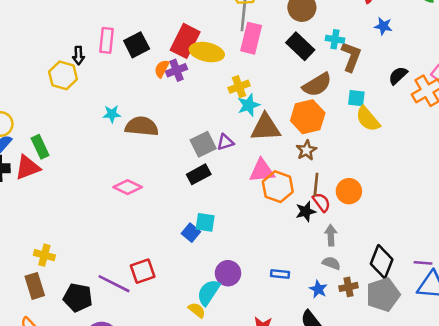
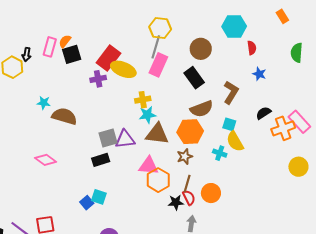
cyan cross: (335, 39) -> (220, 153), moved
orange semicircle: (162, 69) -> (65, 41), moved
purple triangle: (225, 142) -> (125, 139), size x1.5

